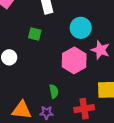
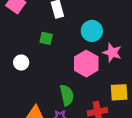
green semicircle: (54, 91) -> (67, 95), size x1.5

